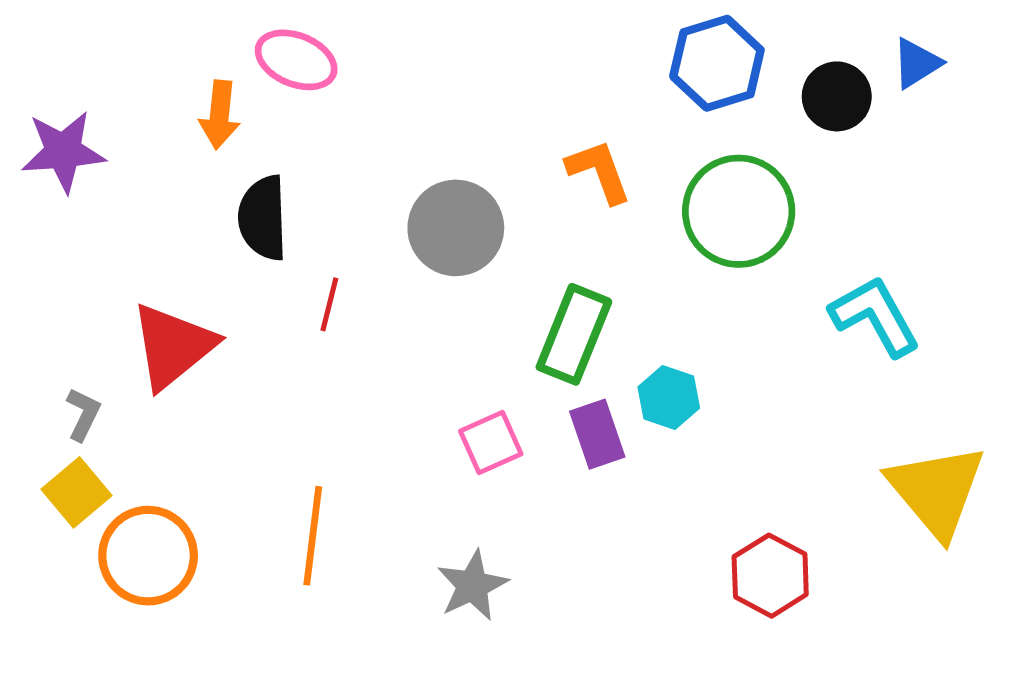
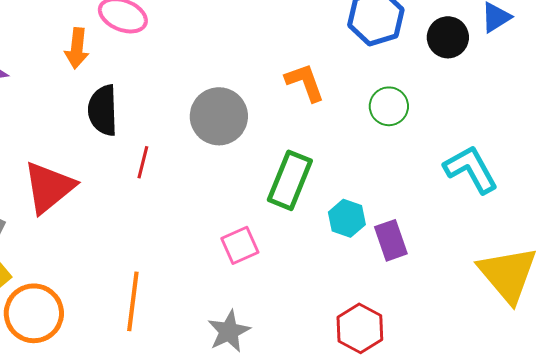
green circle: (739, 211) -> (389, 106), size x0.6
purple rectangle: (597, 434) -> (391, 240), moved
red hexagon: (770, 576) -> (360, 328), moved

